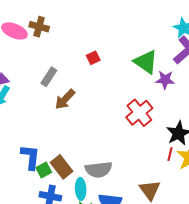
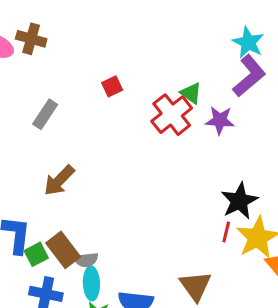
green triangle: (146, 62) -> (191, 93), size x0.6
brown arrow: (65, 99) -> (59, 180), moved
red cross: (139, 113) -> (172, 115), moved
gray semicircle: (99, 170) -> (86, 260), moved, size x0.6

